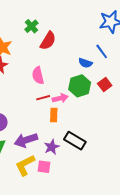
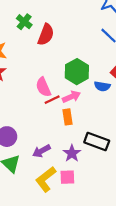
blue semicircle: (85, 63) -> (102, 86), moved
pink semicircle: (38, 75) -> (43, 87), moved
green hexagon: (80, 86) -> (77, 72), moved
purple arrow: (26, 140) -> (41, 151), size x0.7

